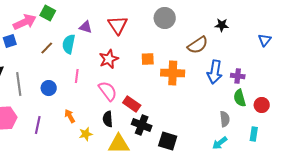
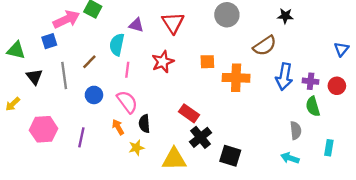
black star: (222, 25) -> (285, 16), moved
blue triangle: (265, 40) -> (341, 49), moved
brown line: (47, 48) -> (89, 62), moved
pink line: (77, 76) -> (127, 70), moved
gray line: (19, 84) -> (64, 75), moved
pink semicircle: (108, 91) -> (127, 102), moved
red circle: (262, 105) -> (337, 86), moved
black semicircle: (108, 119) -> (144, 124), moved
black cross: (142, 125) -> (201, 137), turned 30
cyan arrow: (220, 143) -> (290, 158), turned 56

